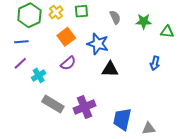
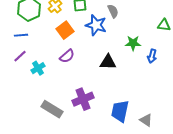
green star: (144, 21) -> (133, 43), moved
blue star: (98, 44) -> (96, 25), moved
gray rectangle: (53, 104) -> (52, 109), moved
gray triangle: (149, 128) -> (146, 120), turned 40

